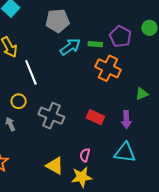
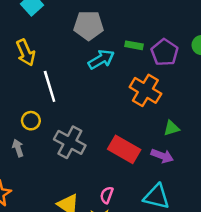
green rectangle: (95, 44) -> (134, 45), moved
green triangle: (142, 94) -> (171, 128), moved
red rectangle: (95, 117) -> (124, 149), size x1.4
purple arrow: (126, 120) -> (162, 156), turned -72

